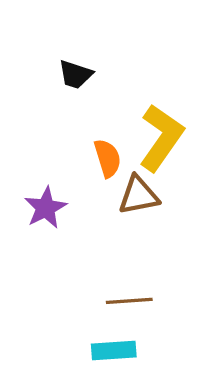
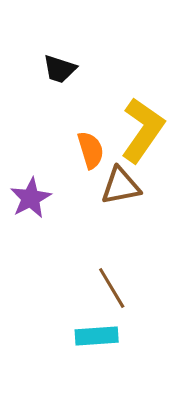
brown line: (129, 301) -> (112, 288), turned 63

